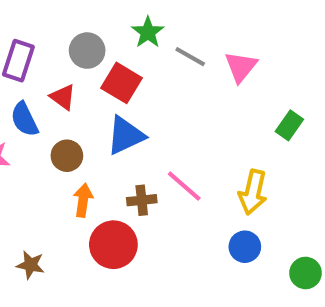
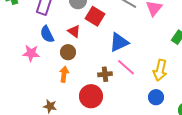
red triangle: (63, 97) -> (74, 31), moved
blue triangle: (126, 135) -> (119, 42), moved
orange arrow: (83, 200) -> (64, 74), moved

